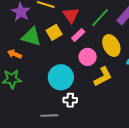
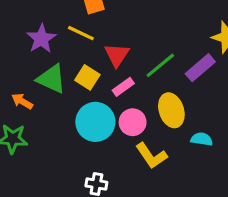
yellow square: (54, 32) -> (87, 77), turned -35
cyan circle: (61, 77) -> (95, 122), moved
yellow L-shape: (103, 77) -> (151, 156), turned 75

